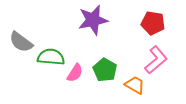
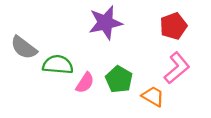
red pentagon: (153, 23) -> (173, 26), turned -30

